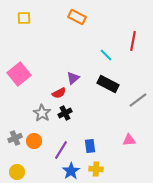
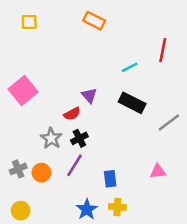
cyan line: (106, 55) -> (130, 67), turned -72
purple triangle: (73, 78) -> (89, 95), turned -32
purple line: (61, 150) -> (75, 165), moved

